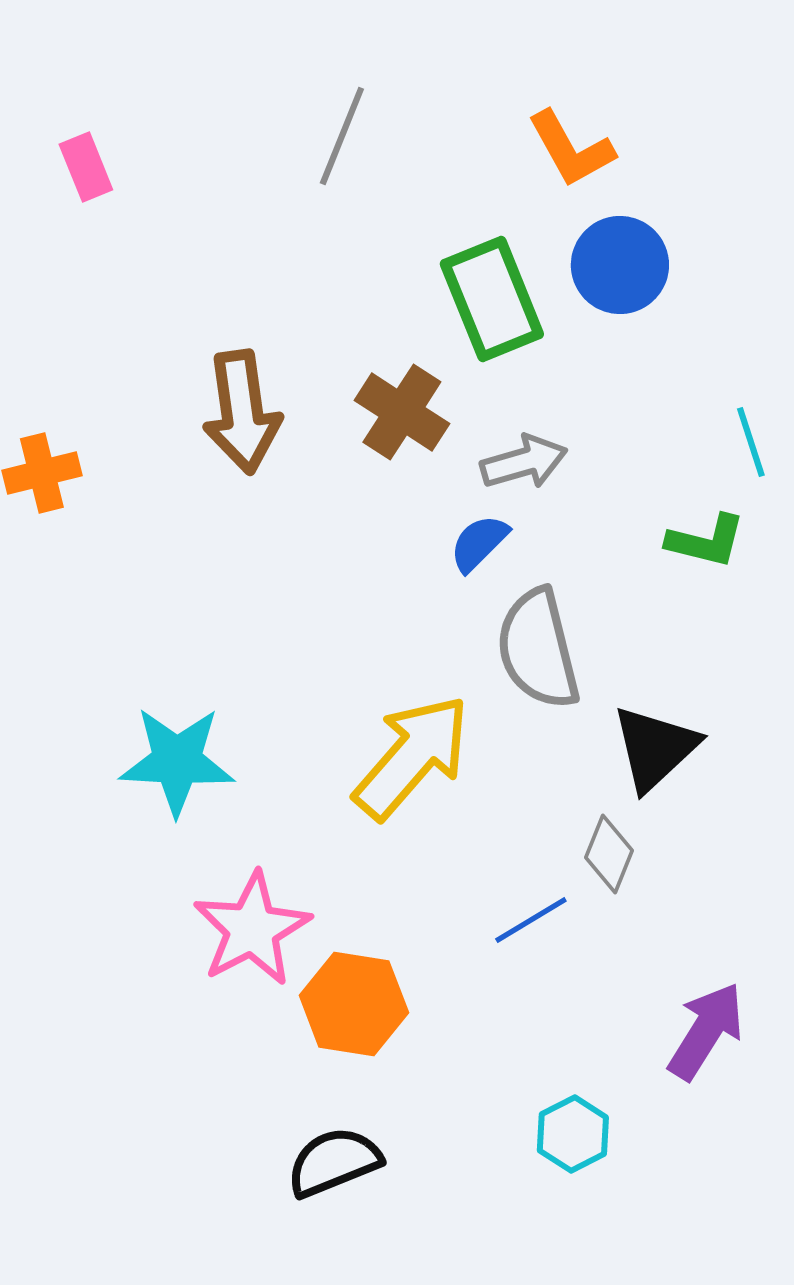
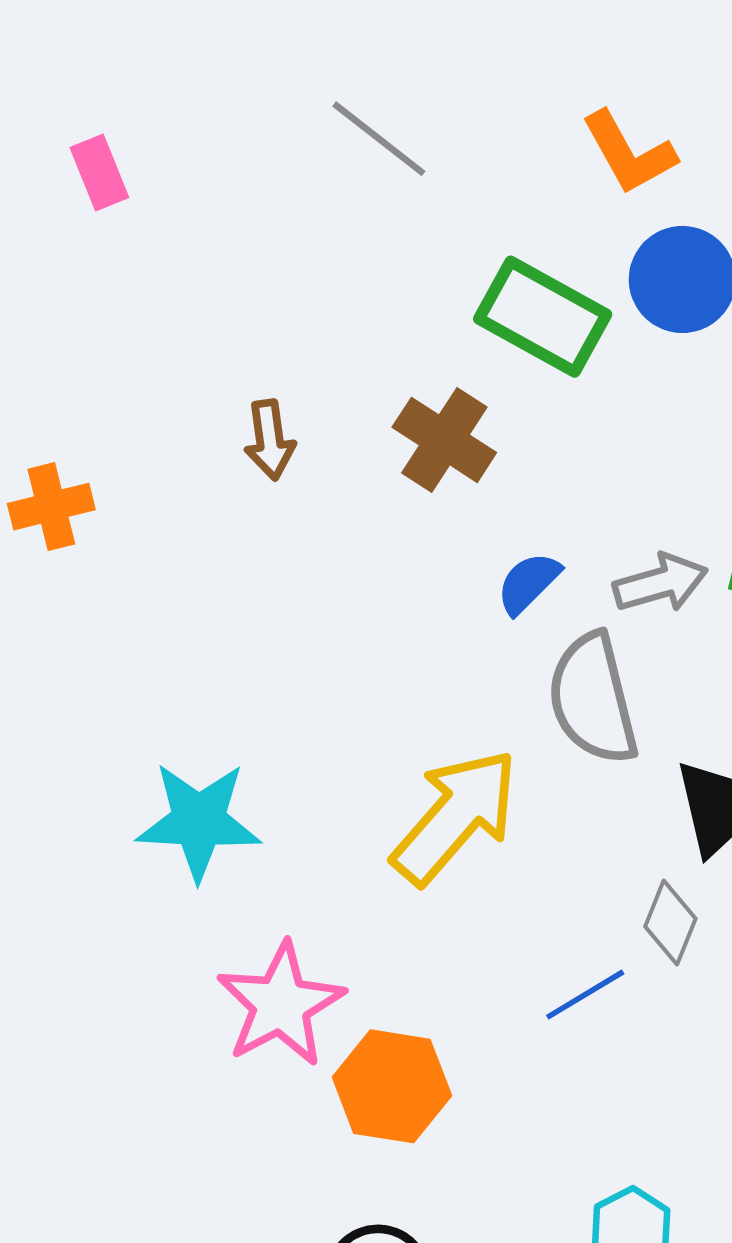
gray line: (342, 136) -> (379, 139), turned -74
green rectangle: (492, 299) -> (543, 317), turned -39
brown arrow: (242, 412) -> (270, 440), size x0.6
gray arrow: (524, 462) -> (661, 583), moved

